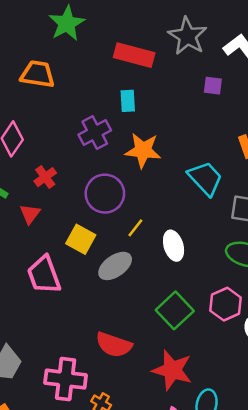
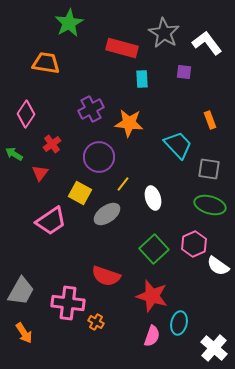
cyan rectangle: (128, 101) -> (142, 79), moved
pink trapezoid: (44, 275) -> (51, 221), turned -104

